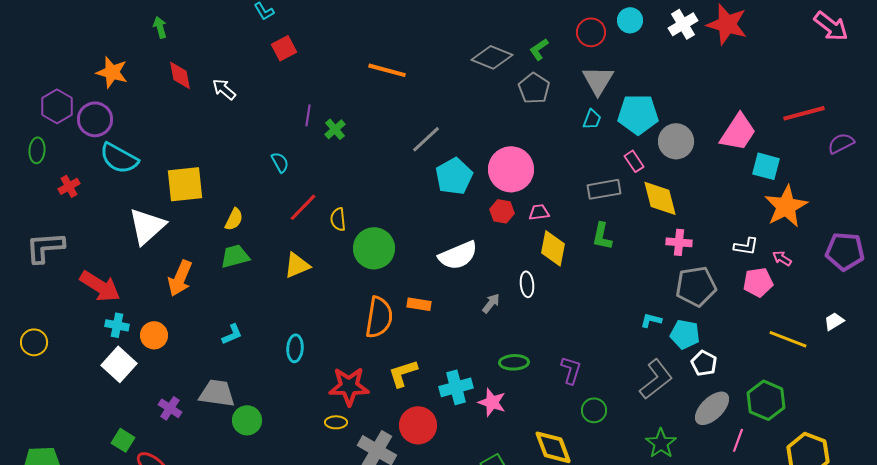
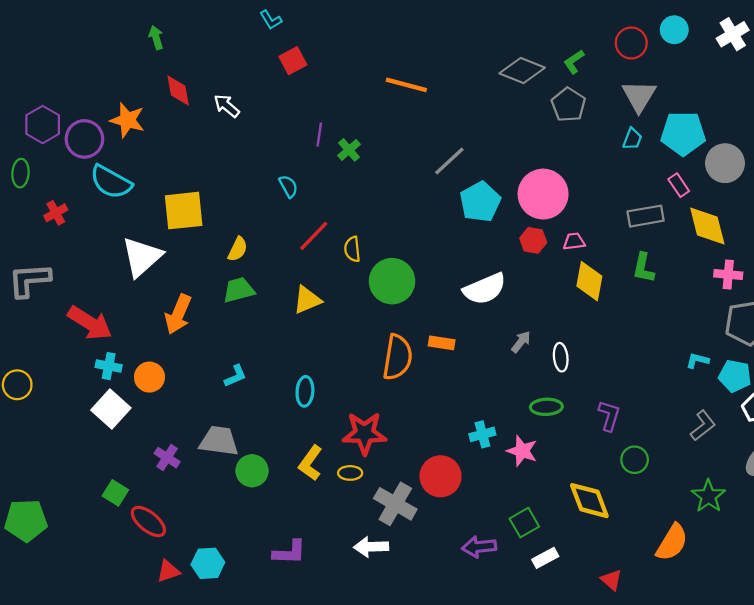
orange star: (112, 72) -> (127, 120), moved
white ellipse: (527, 284) -> (561, 357), moved
yellow L-shape: (403, 373) -> (310, 463), moved, turned -36
gray L-shape: (656, 379) -> (703, 426), size x0.7
cyan cross: (456, 387) -> (482, 434), size x0.7

